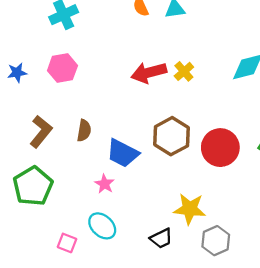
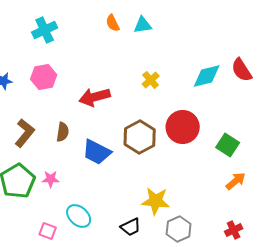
red arrow: (149, 73) -> (95, 97), moved
red circle: (220, 148) -> (183, 127), moved
pink star: (104, 184) -> (51, 179), moved, turned -30

